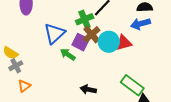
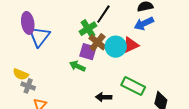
blue triangle: (54, 34) -> (39, 37), moved
gray cross: (16, 66) -> (28, 86), turned -32
green rectangle: (132, 85) -> (133, 86), moved

